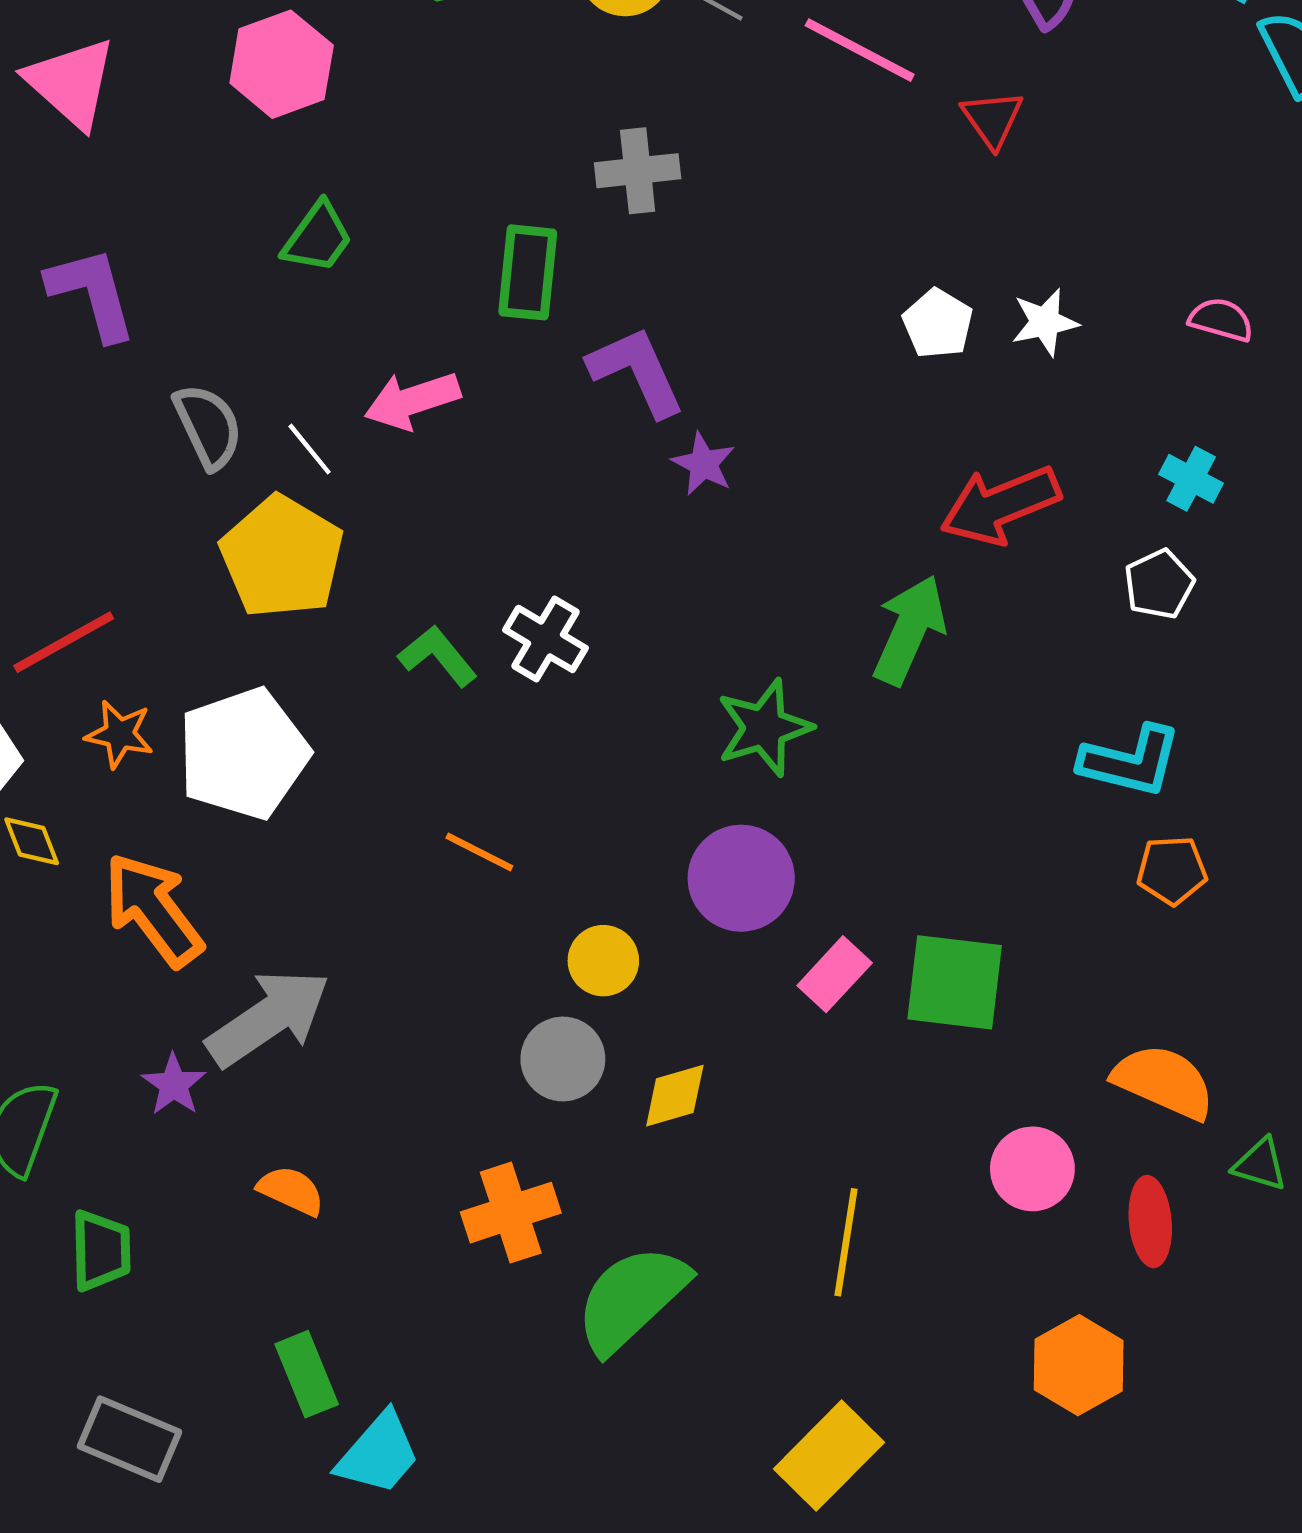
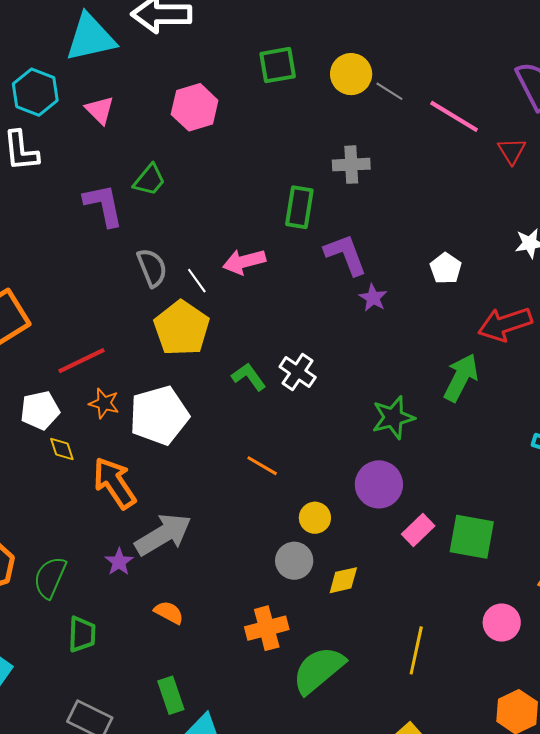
pink triangle: (71, 83) -> (100, 110), size x0.7
green trapezoid: (318, 238) -> (149, 180), moved
white pentagon: (938, 324) -> (446, 268), moved

